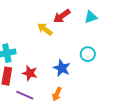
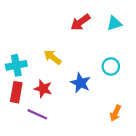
yellow arrow: (45, 29) -> (52, 57), moved
orange arrow: (57, 94) -> (115, 113), moved

